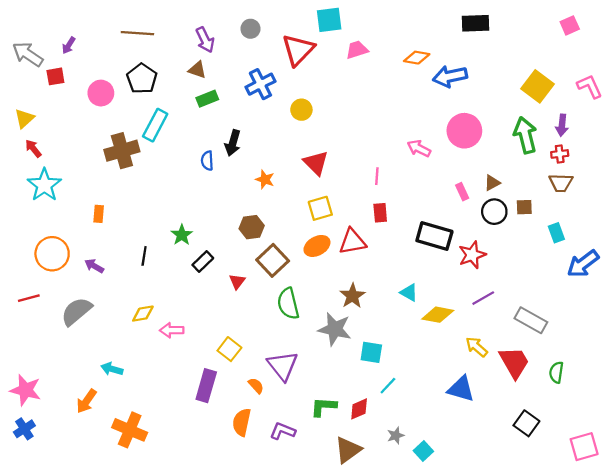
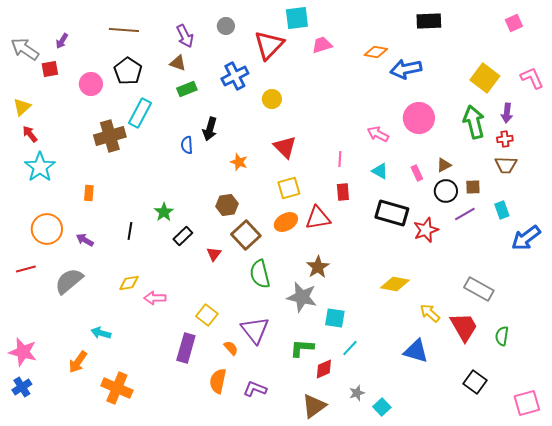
cyan triangle: (409, 293) -> (380, 171), moved
purple line: (483, 298) -> (465, 214), moved
green L-shape: (324, 407) -> (302, 348), moved

